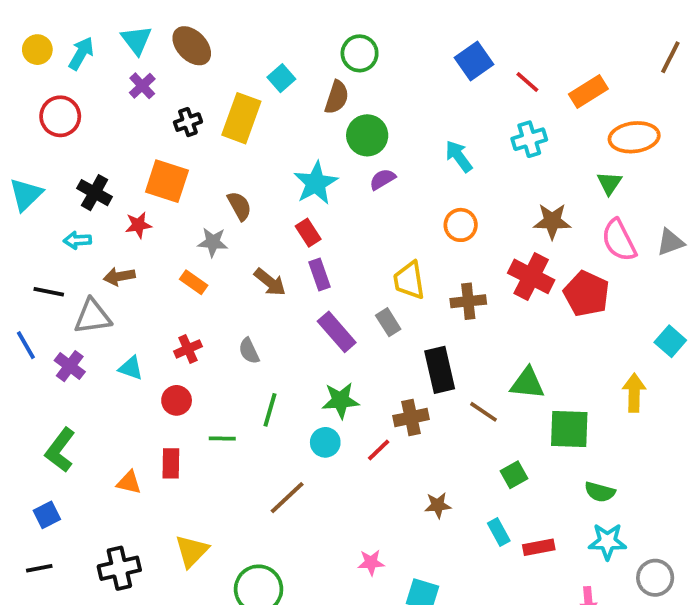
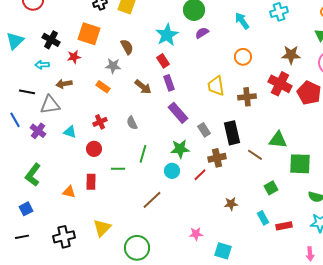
gray rectangle: (388, 322) -> (204, 130), moved

